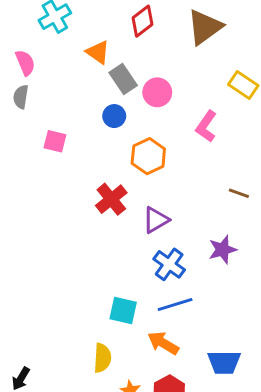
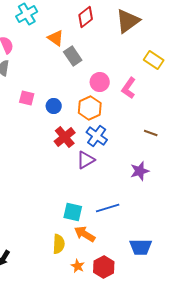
pink circle: (157, 92) -> (100, 82), moved
blue circle: (114, 116) -> (54, 106), moved
purple triangle: (156, 220) -> (86, 160), moved
blue cross: (169, 264) -> (97, 136), moved
orange arrow: (163, 343) -> (85, 234), moved

